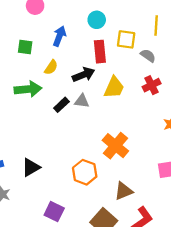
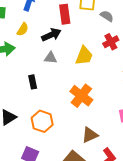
yellow trapezoid: (114, 87) -> (84, 56), moved
black rectangle: (61, 105) -> (33, 82), moved, turned -56
orange hexagon: (85, 172) -> (42, 121), moved

